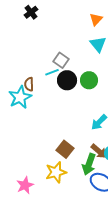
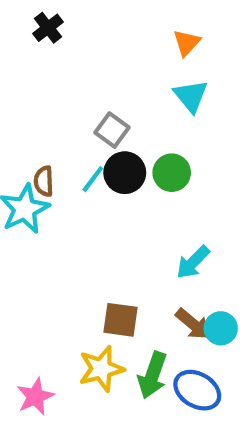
cyan line: (52, 72) -> (93, 179), moved, turned -32
brown square: (65, 149) -> (121, 320), turned -30
green arrow: (89, 164) -> (152, 375), moved

